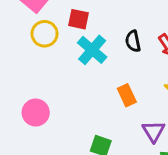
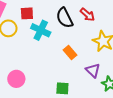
black semicircle: (133, 41) -> (65, 18), size x1.5

